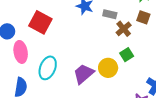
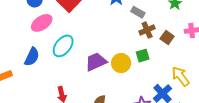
brown square: (143, 17) -> (167, 37), moved
pink ellipse: (21, 52) -> (42, 23), turned 50

